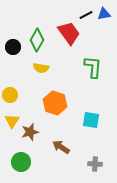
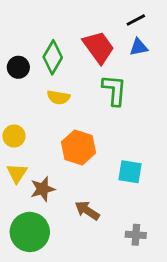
blue triangle: (104, 14) -> (139, 47), moved
black line: (86, 15) -> (136, 20), moved
green L-shape: (93, 67) -> (114, 90), moved
green circle: (21, 162) -> (30, 232), size x1.4

